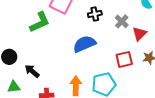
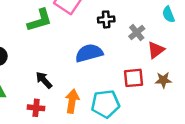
black arrow: (32, 71) -> (44, 80), moved

